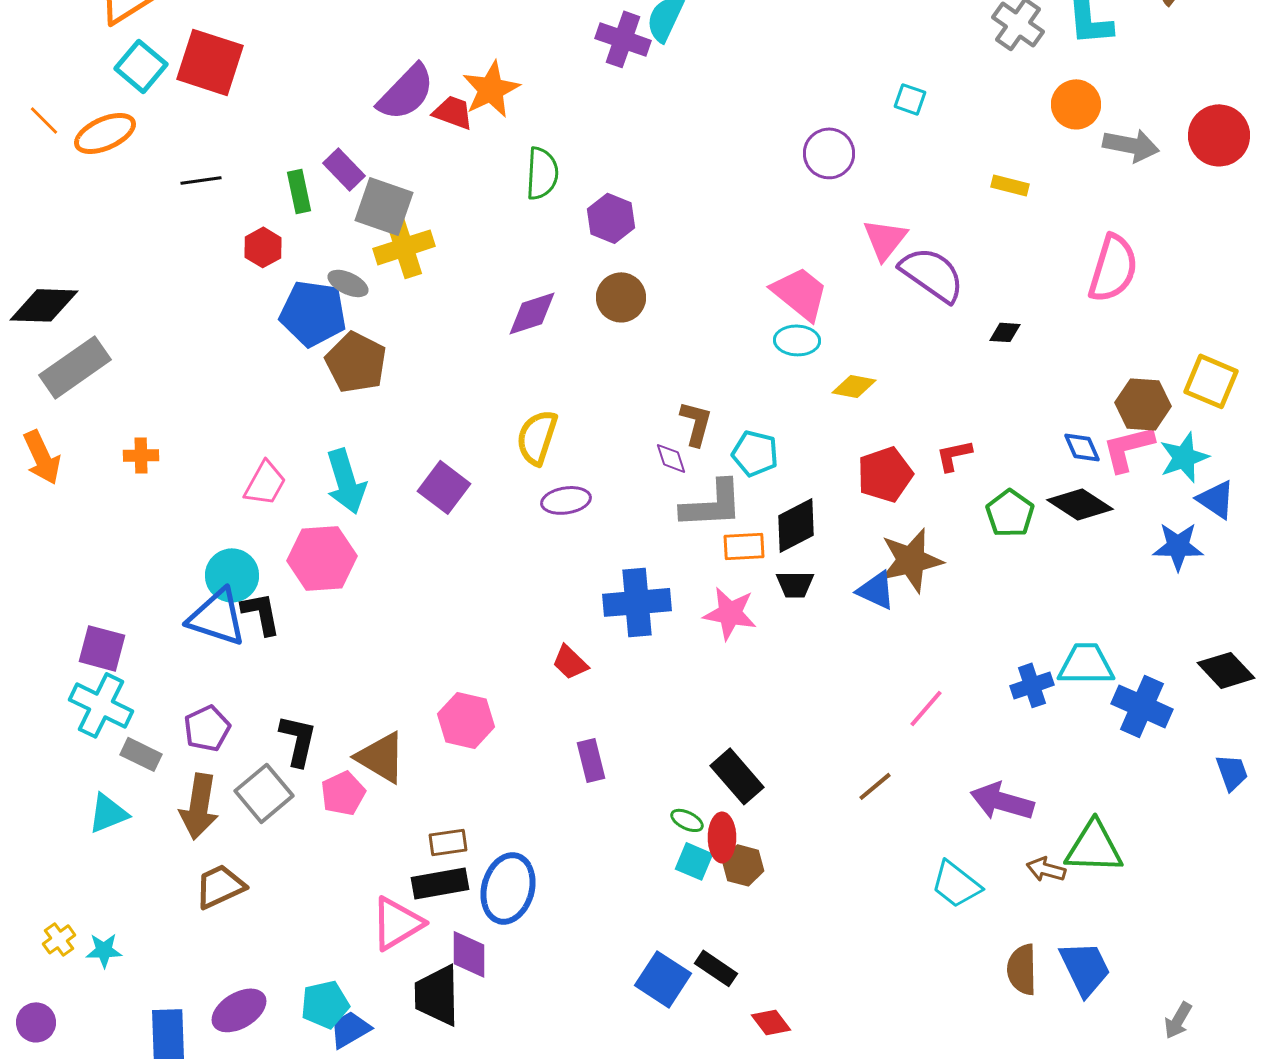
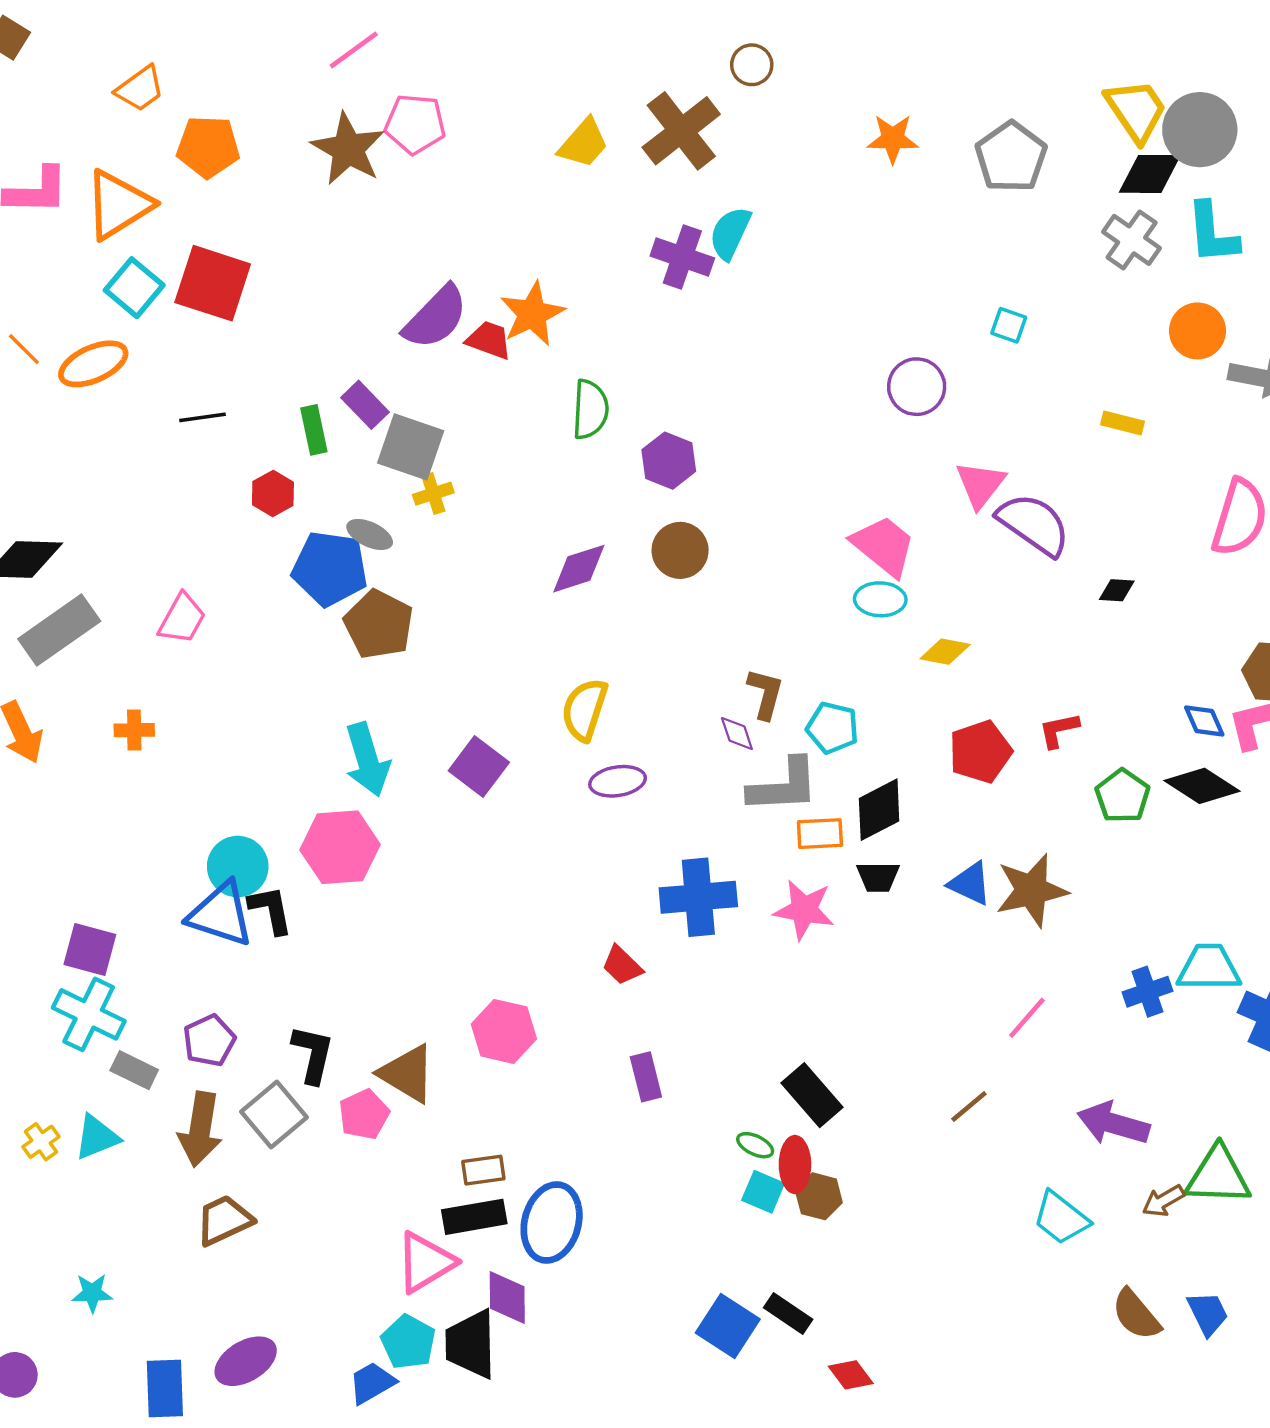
yellow cross: (404, 247) -> (433, 494), size x0.6
pink trapezoid: (265, 483) -> (182, 619), moved
brown star: (911, 560) -> (1031, 890), moved
brown arrow: (1046, 869) -> (1163, 1201), turned -45
yellow cross: (59, 939) -> (41, 1142), moved
blue trapezoid: (1085, 968) -> (1208, 1313), size x0.7
brown semicircle: (1022, 969) -> (1136, 1315), turned -39
cyan pentagon: (325, 1004) -> (408, 1342), moved, turned -30

